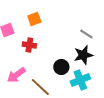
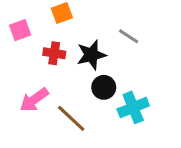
gray line: (86, 34) -> (129, 36), moved
black star: (83, 55) -> (91, 55), moved

